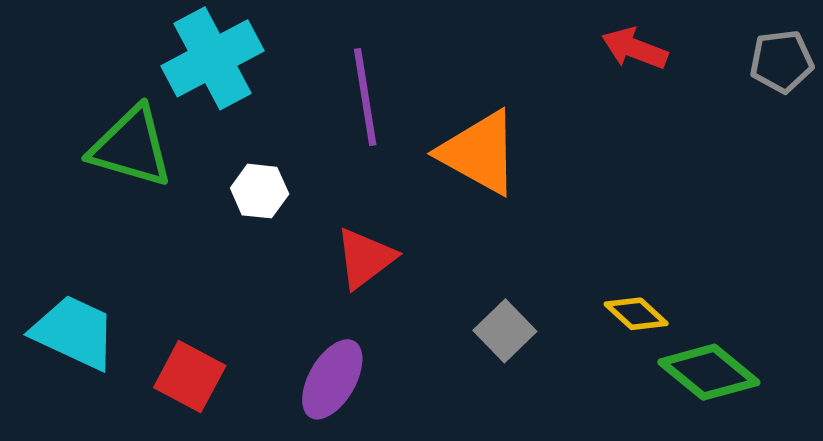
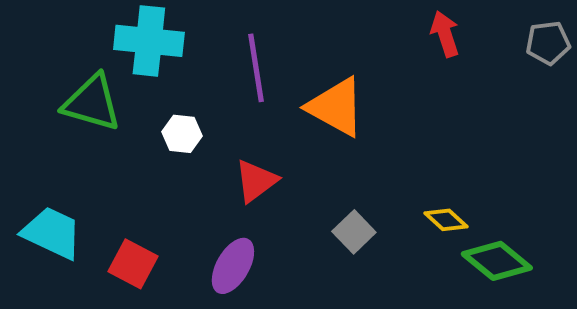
red arrow: (635, 48) -> (445, 34), turned 51
cyan cross: (213, 58) -> (149, 41), turned 34

